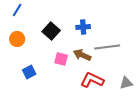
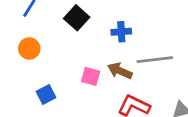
black square: (51, 31) -> (77, 18), moved

